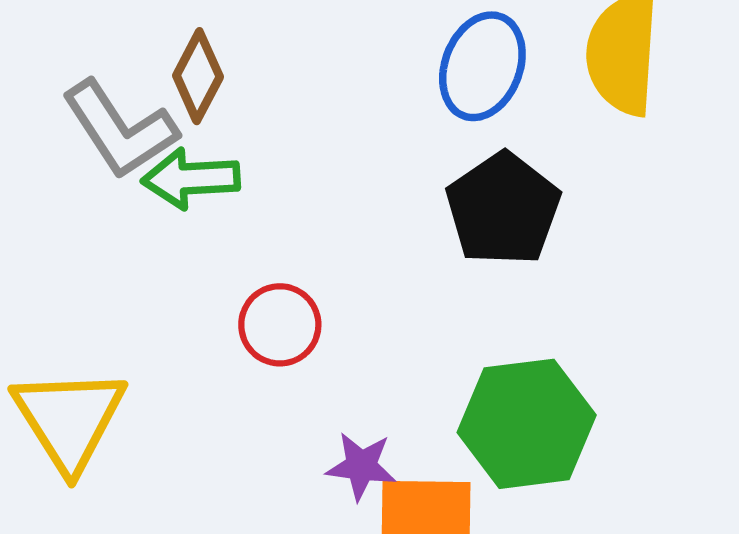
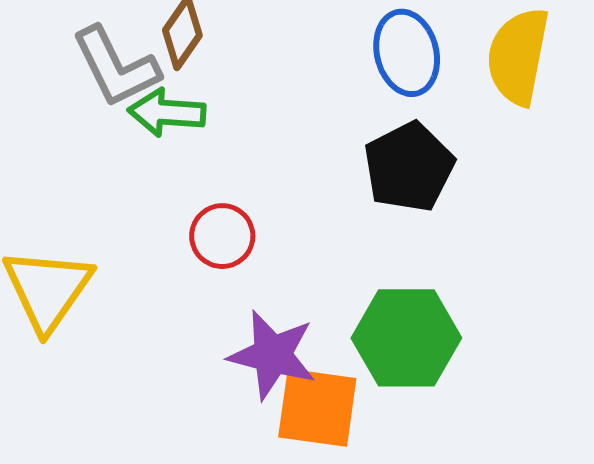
blue ellipse: (482, 66) -> (407, 53), turned -42
purple star: (361, 466) -> (272, 355), size x1.6

